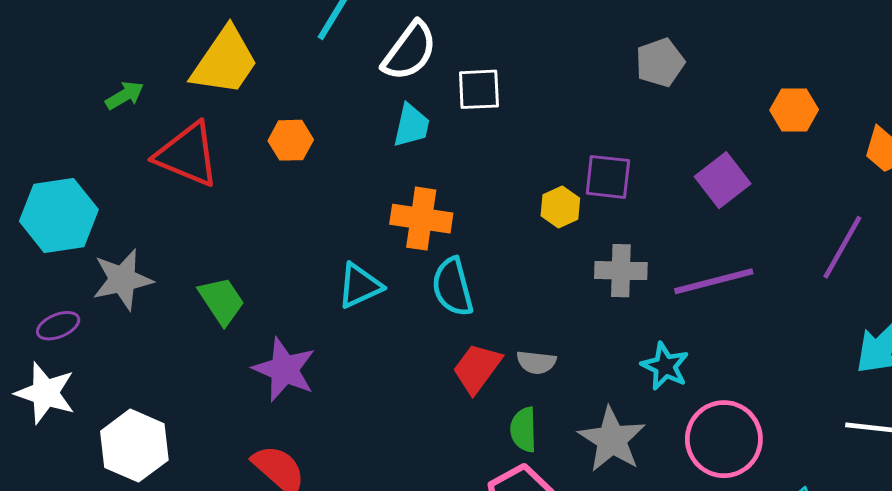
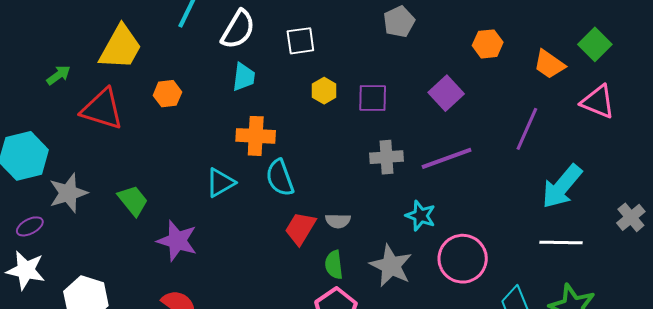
white square: (479, 89) -> (300, 41), moved
yellow hexagon: (560, 207) -> (324, 91), moved

